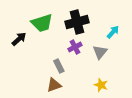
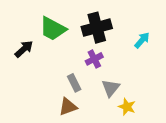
green trapezoid: (42, 23) -> (53, 29), turned 45
gray triangle: (100, 52) -> (111, 88), moved

